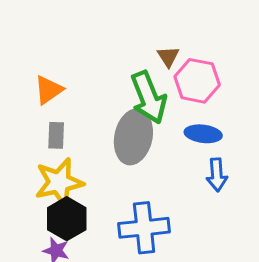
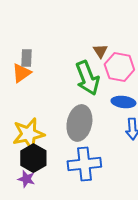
gray rectangle: (56, 135) -> (26, 58), moved
gray ellipse: (133, 137) -> (79, 123), moved

